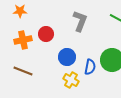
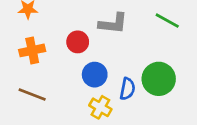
gray L-shape: (80, 21) -> (113, 23), turned 75
red circle: (46, 34) -> (78, 42), moved

